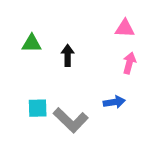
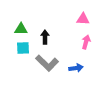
cyan square: (38, 108) -> (23, 48), moved
gray L-shape: (71, 120) -> (47, 63), moved

